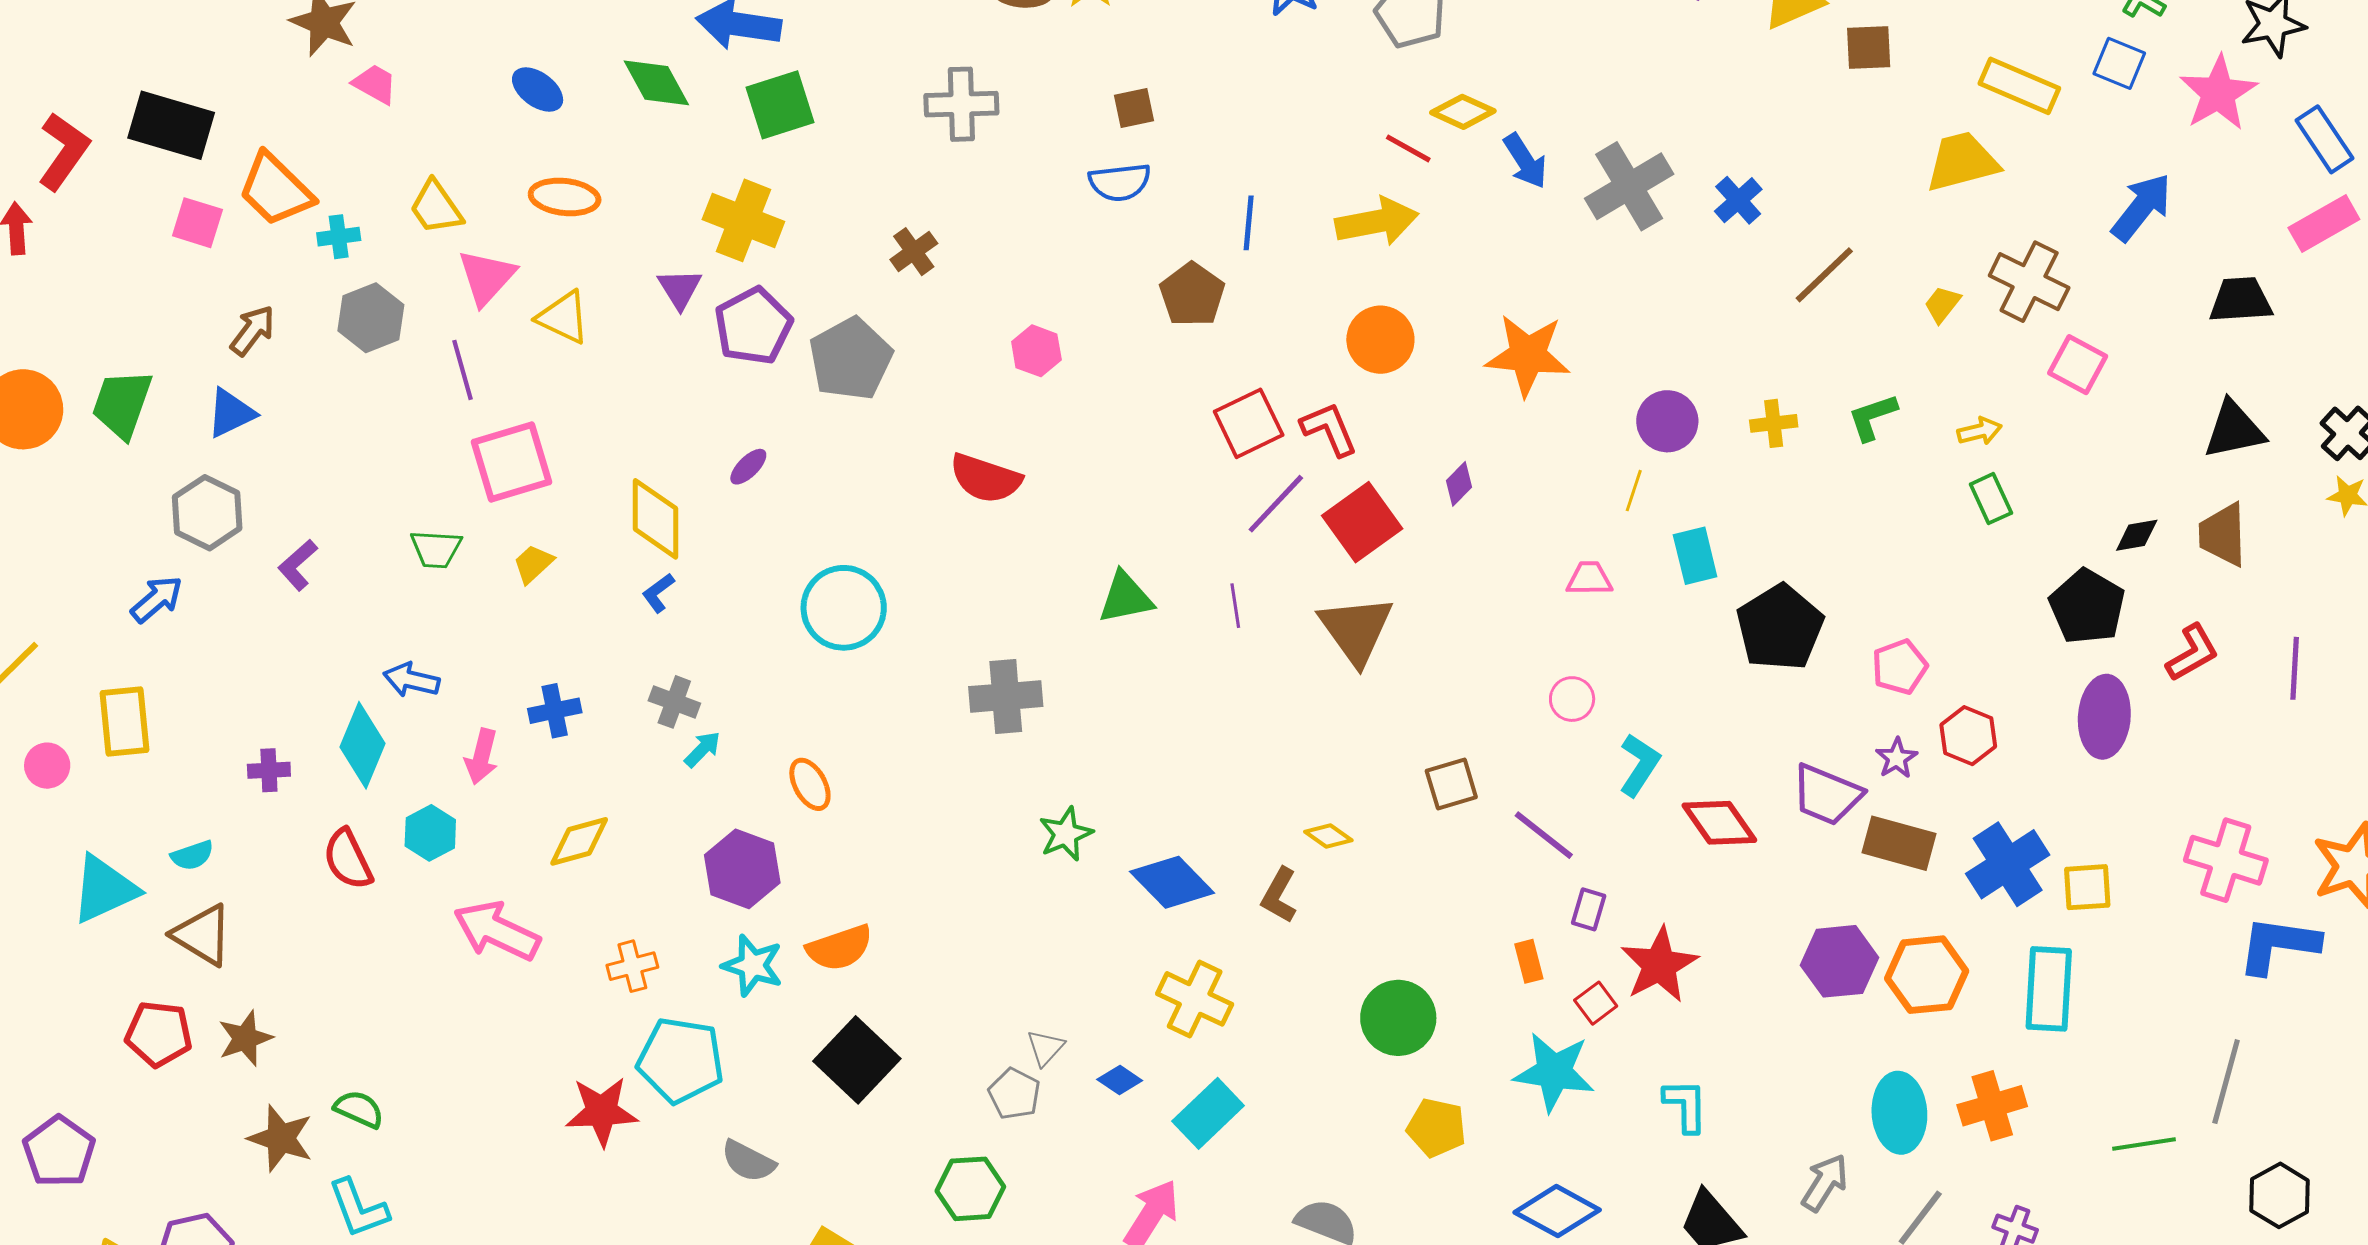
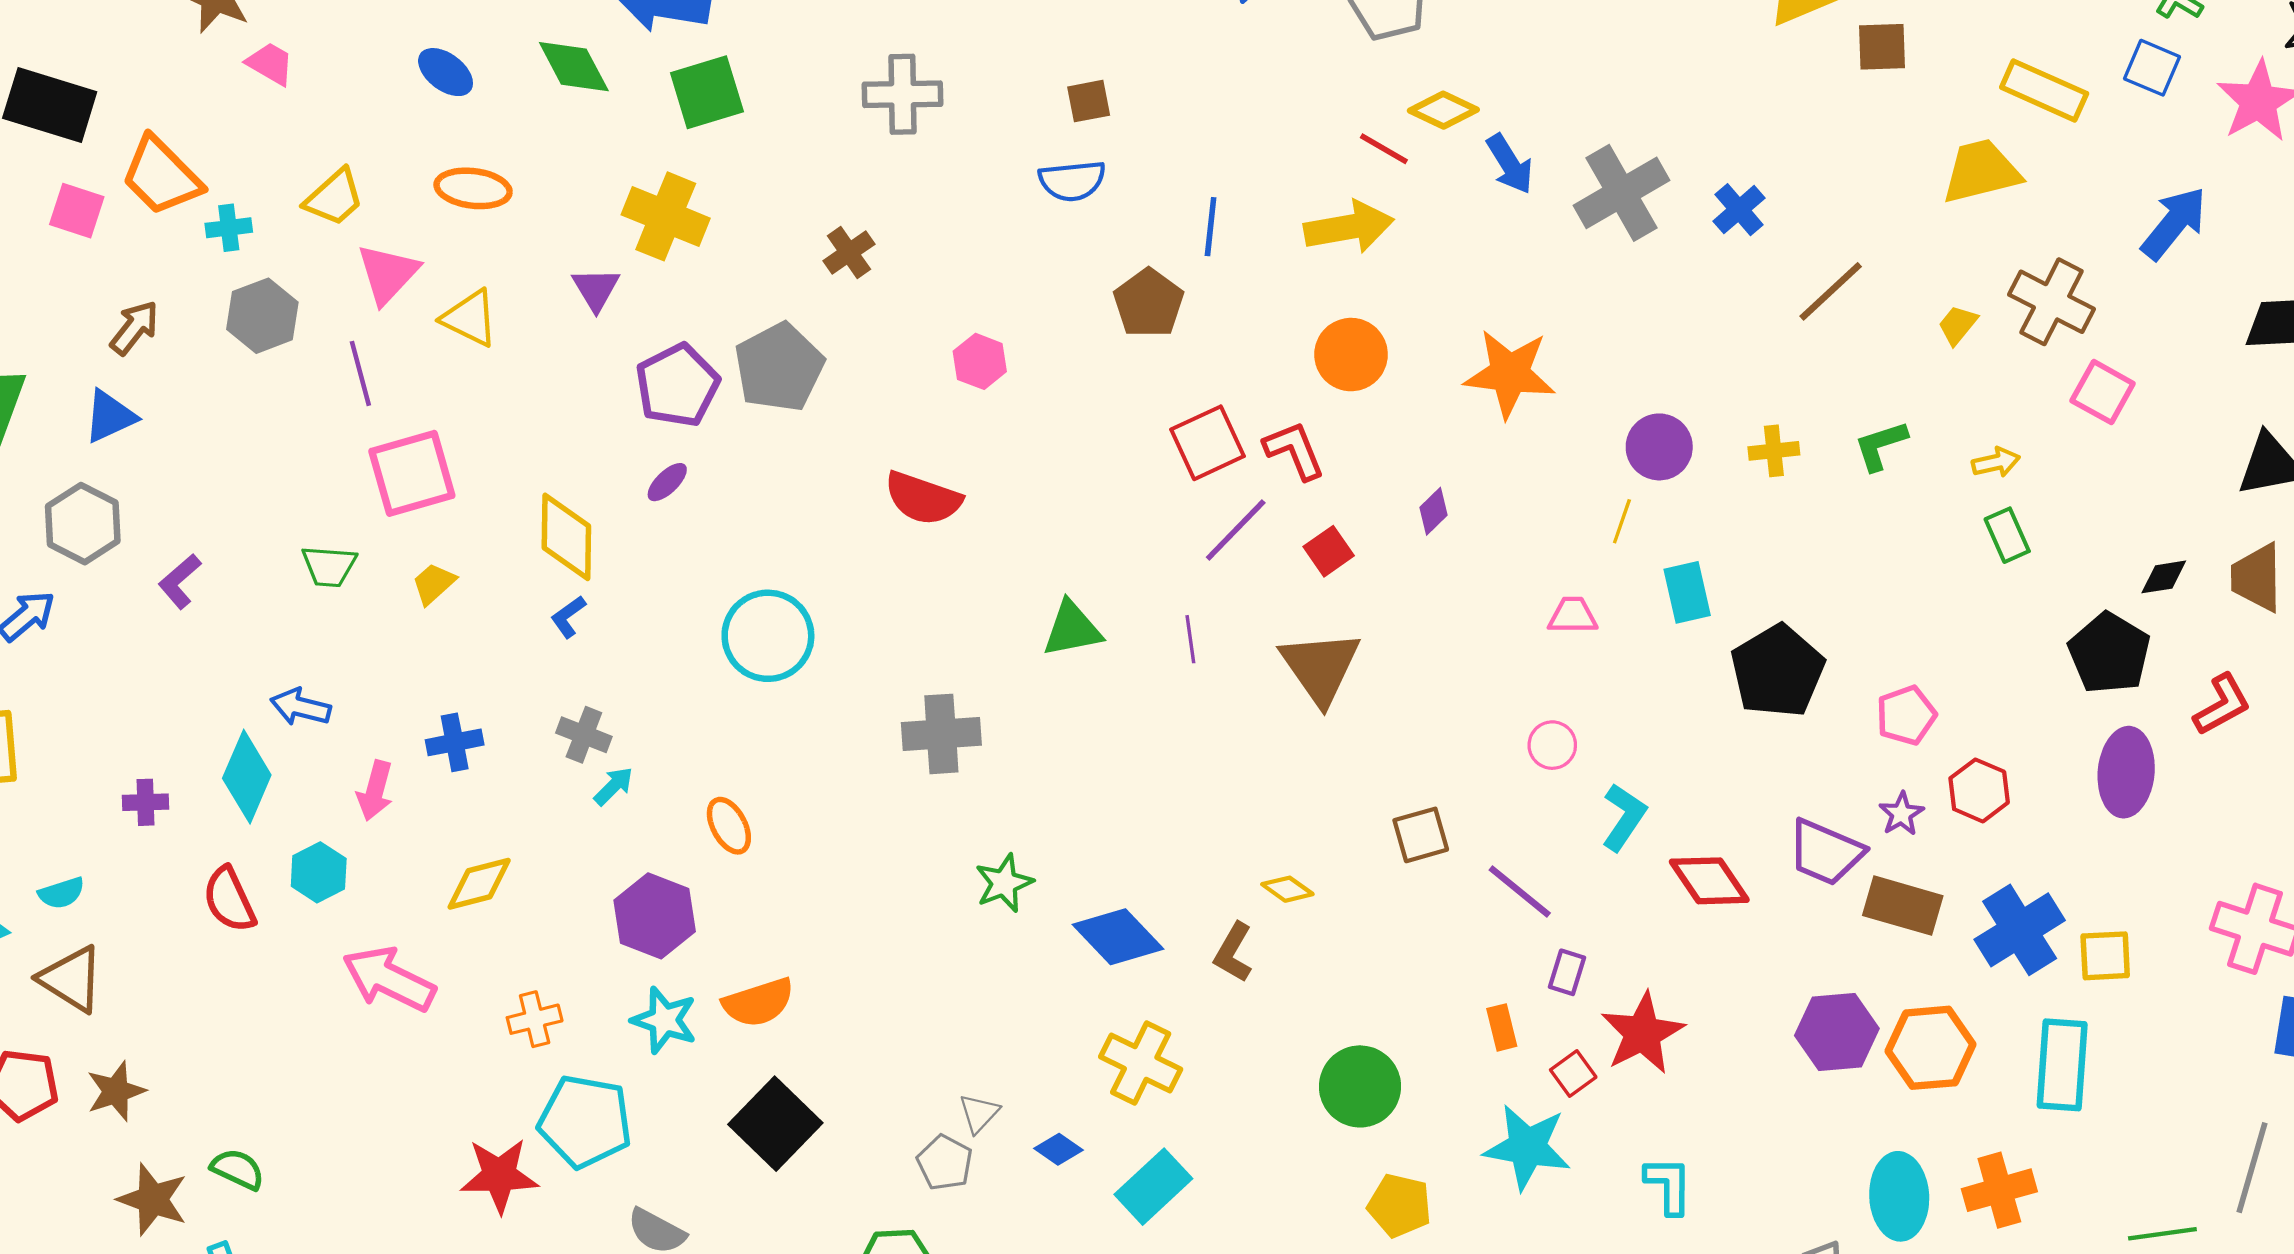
yellow trapezoid: (436, 207) -> (334, 198), turned -98
purple pentagon: (753, 326) -> (677, 385), moved
red square: (1362, 522) -> (1329, 551), size x0.6

